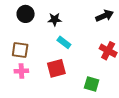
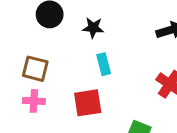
cyan rectangle: (64, 42) -> (104, 64), turned 32

